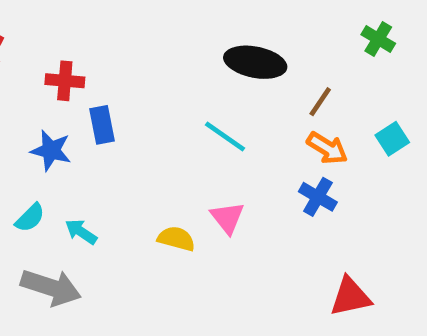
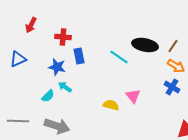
black ellipse: (255, 62) -> (145, 45), moved
cyan line: (225, 136) -> (119, 57), moved
cyan arrow: (81, 232) -> (65, 87), moved

